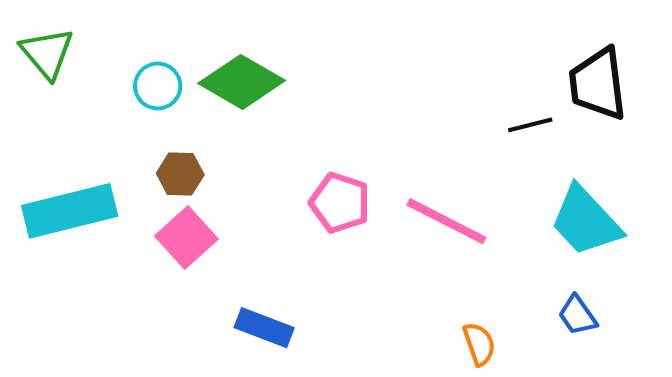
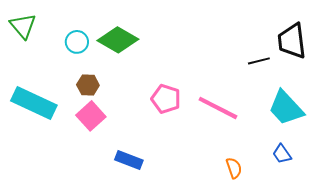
cyan rectangle: (70, 211) -> (34, 103), turned 39

